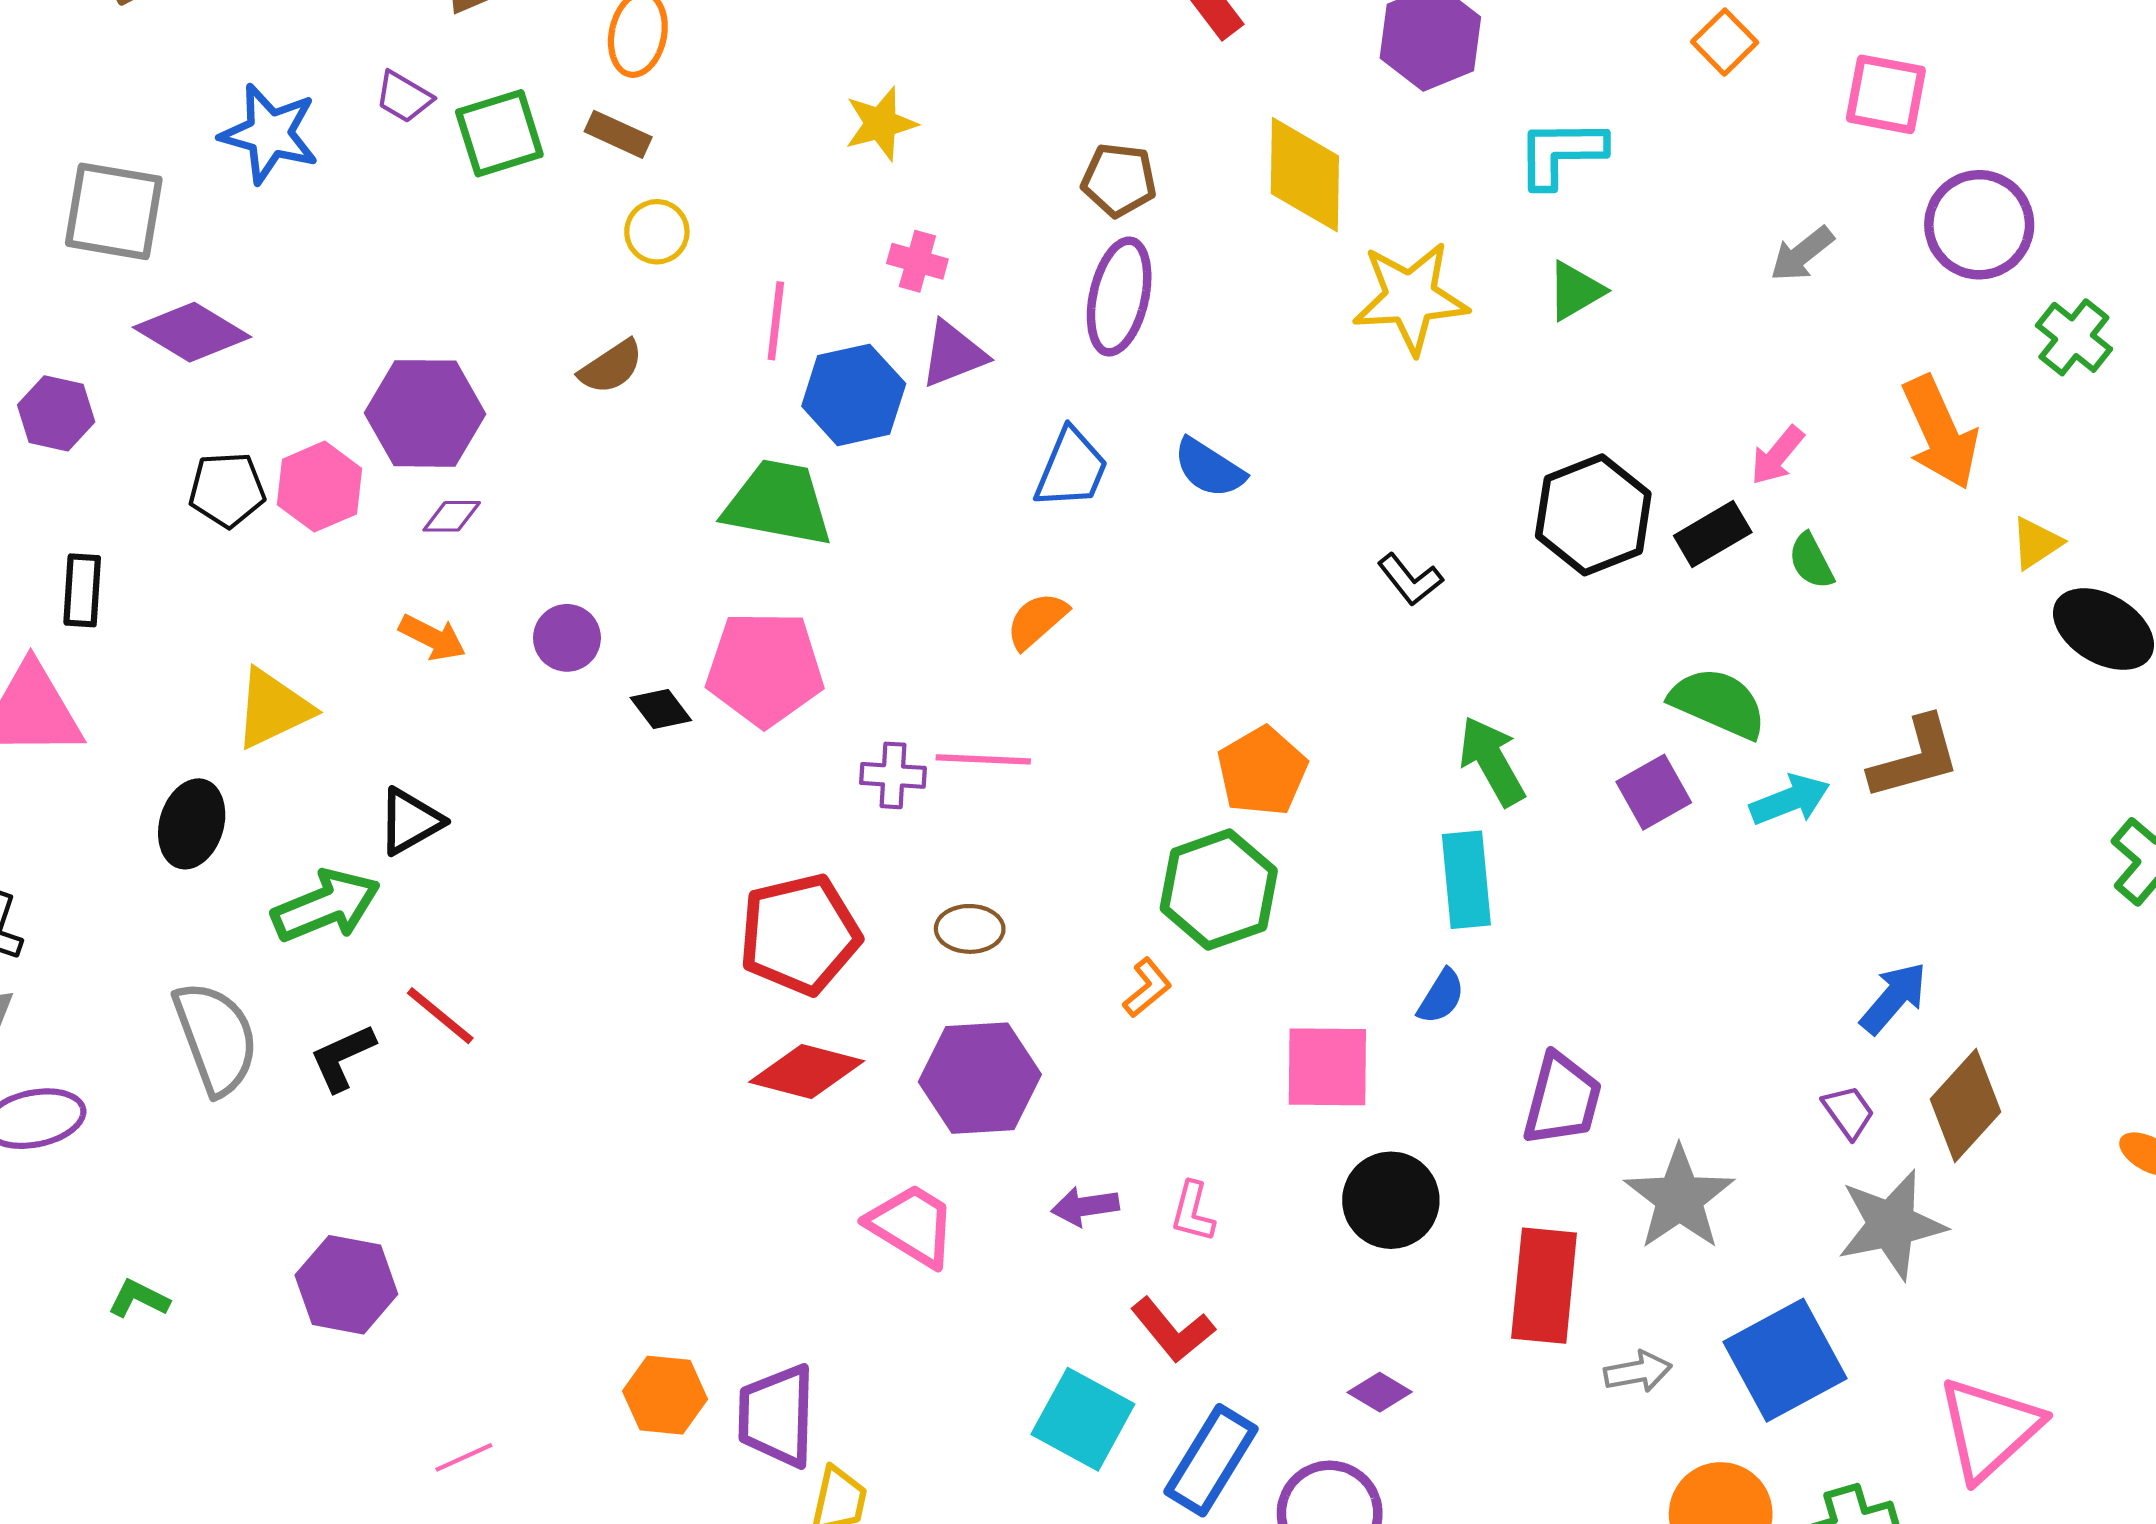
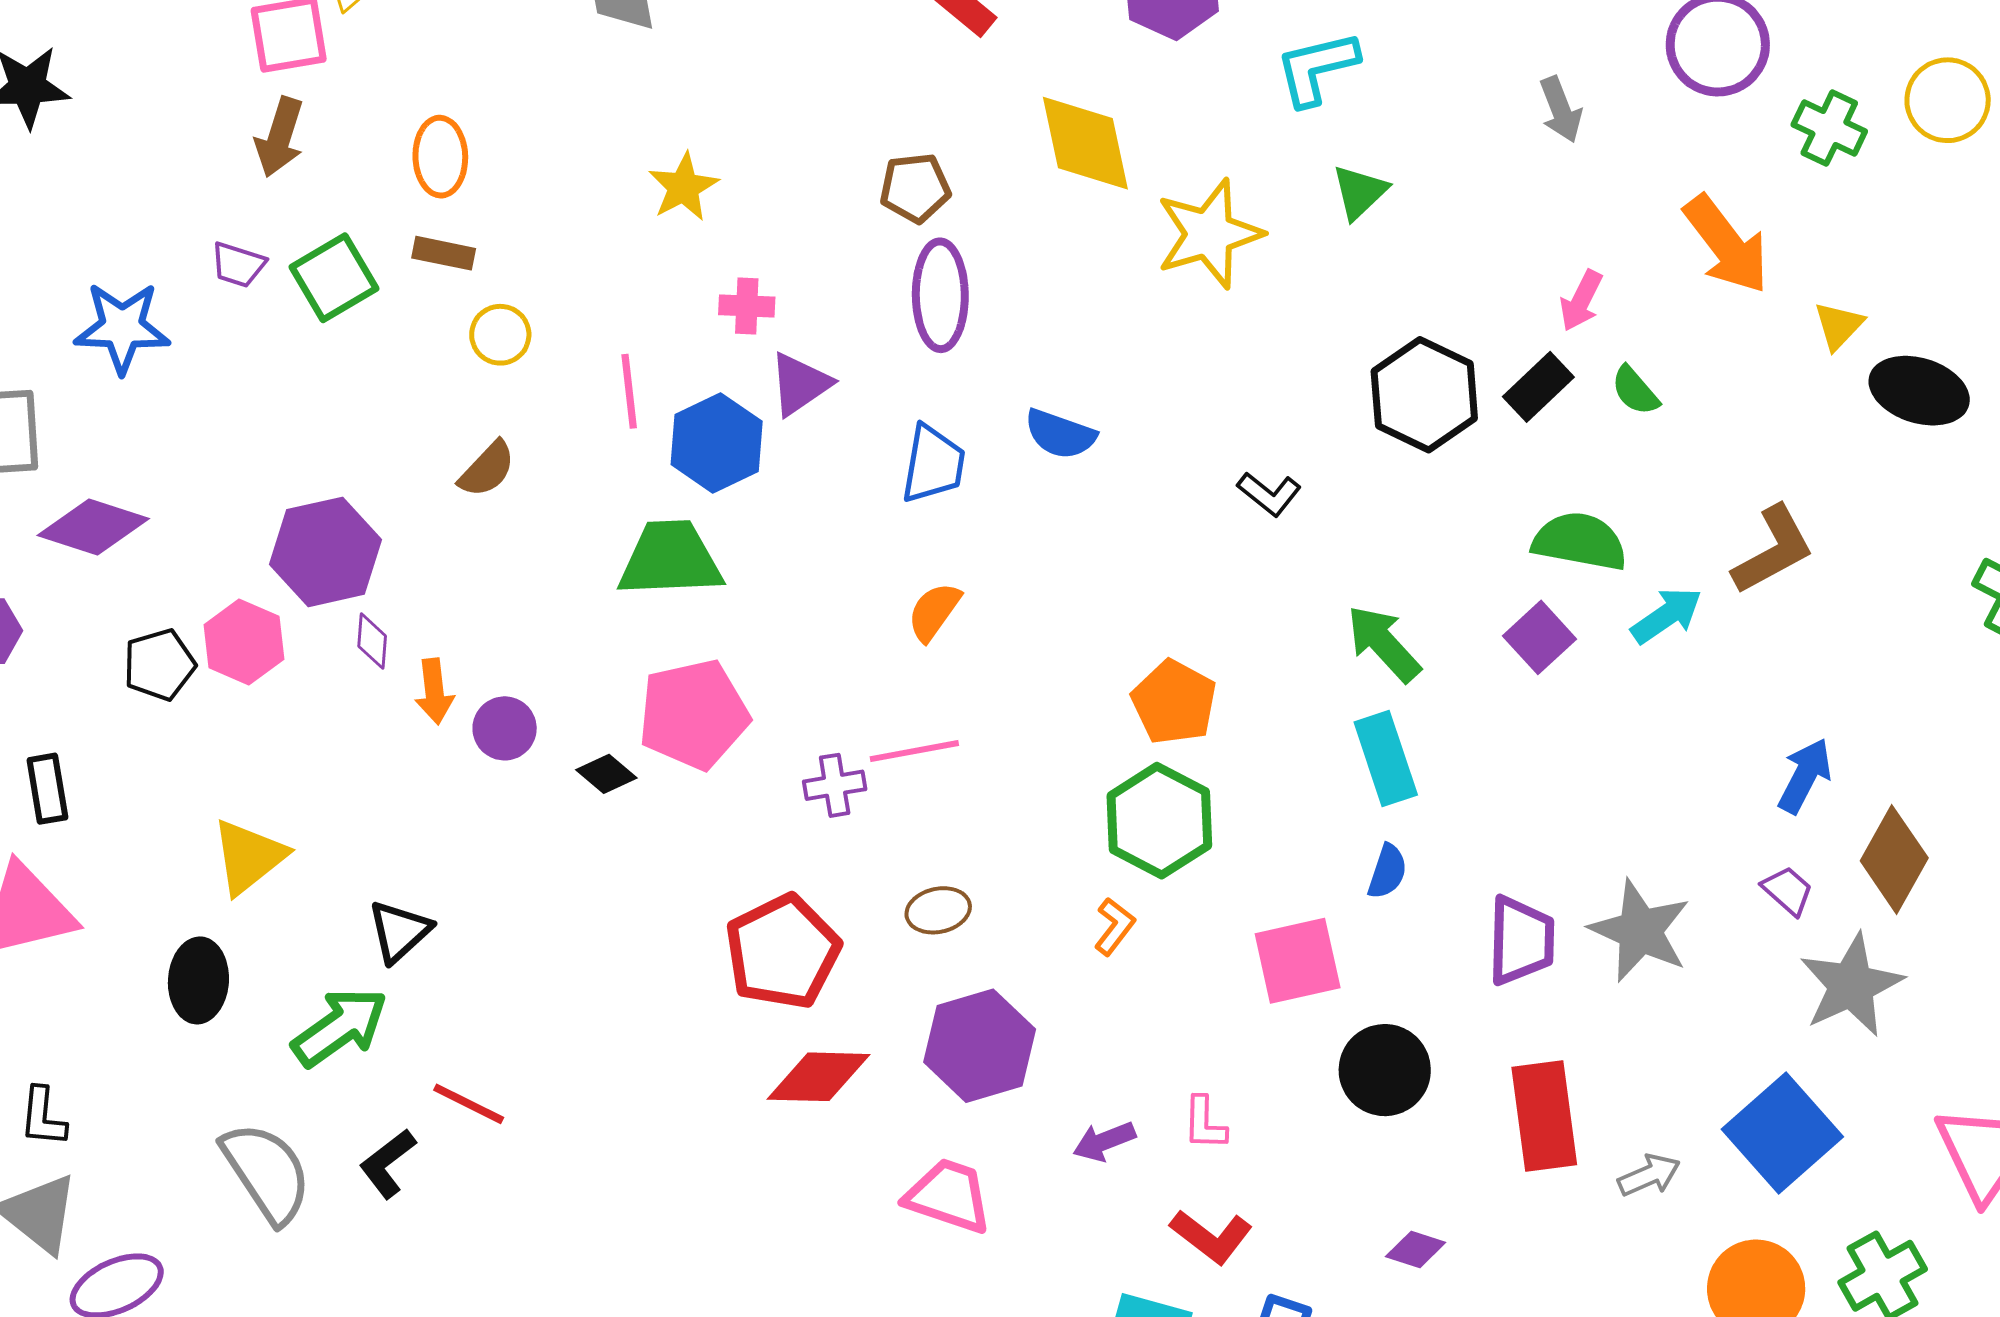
gray arrow: (1802, 254) -> (1561, 110), turned -60
purple diamond: (452, 516) -> (372, 641), turned -72
orange arrow: (432, 638) -> (434, 691), moved, turned 70
gray star: (1679, 1198) -> (1640, 931), moved

